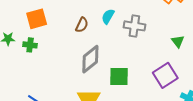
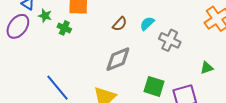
green triangle: (178, 41) -> (207, 68), turned 32
green square: (119, 76) -> (154, 86), moved

